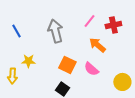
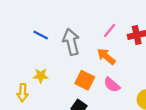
blue line: (16, 31) -> (41, 35), moved, turned -32
orange arrow: (97, 45) -> (106, 56), moved

